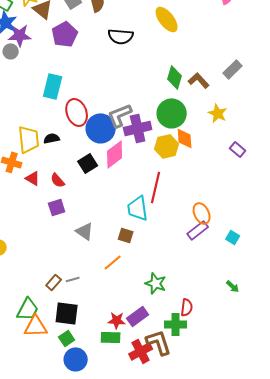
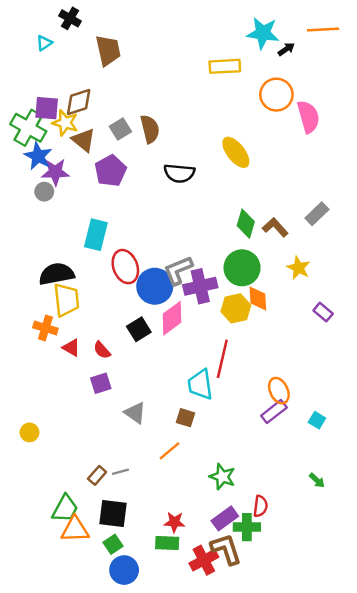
black semicircle: (52, 138) -> (57, 274), moved, size x1.8
purple rectangle: (138, 316) -> (225, 518), moved

